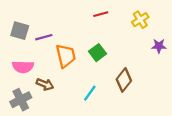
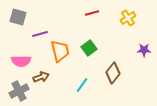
gray square: (20, 31) -> (18, 17), moved
purple star: (159, 46) -> (144, 50), moved
brown arrow: (45, 84) -> (41, 77), turned -42

